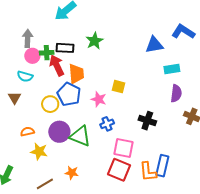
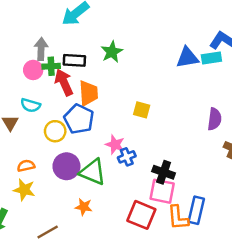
gray arrow: (28, 38) -> (41, 49), moved
cyan rectangle: (172, 69) -> (211, 58), moved
cyan semicircle: (25, 76) -> (30, 105), moved
pink star: (99, 99) -> (115, 145), moved
black cross: (147, 121) -> (164, 172), moved
pink square: (123, 148) -> (162, 191), moved
yellow star: (39, 151) -> (24, 190), moved
orange star: (72, 173) -> (84, 207), moved

